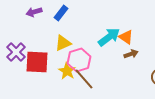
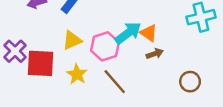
pink hexagon: (79, 60) -> (105, 46), moved
brown line: (84, 79) -> (115, 82), moved

